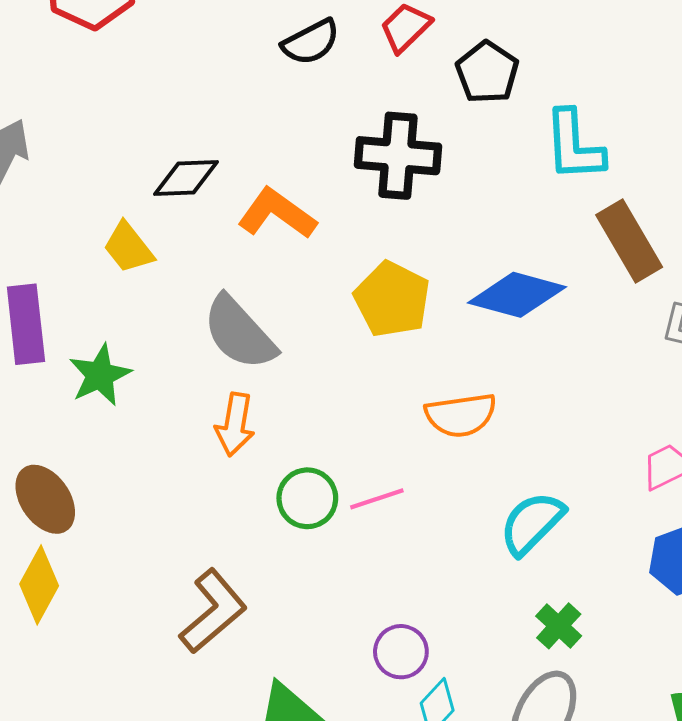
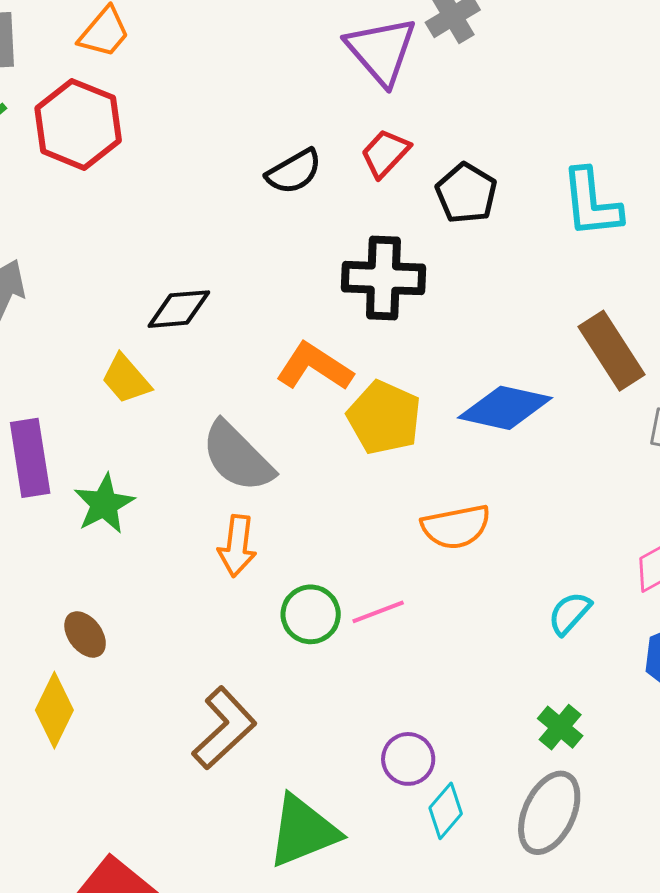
cyan L-shape: (574, 146) -> (591, 203), moved
orange L-shape: (277, 214) -> (314, 367), moved
brown ellipse: (45, 499) -> (85, 634), moved, size x0.7
cyan semicircle: (532, 523) -> (570, 613), moved, size x0.7

